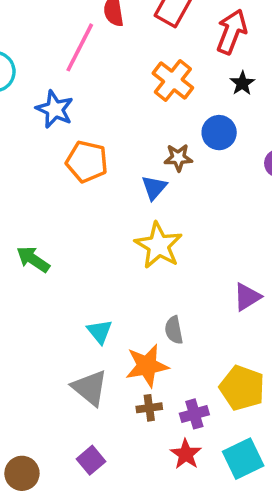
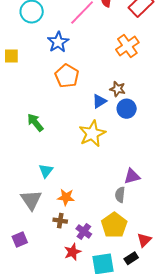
blue circle: (219, 133) -> (127, 109), moved
green arrow: (33, 259) -> (35, 123), moved
gray semicircle: (174, 330) -> (120, 195), moved
orange star: (147, 366) -> (66, 197), size x0.7
purple cross: (194, 414) -> (84, 231), turned 35

